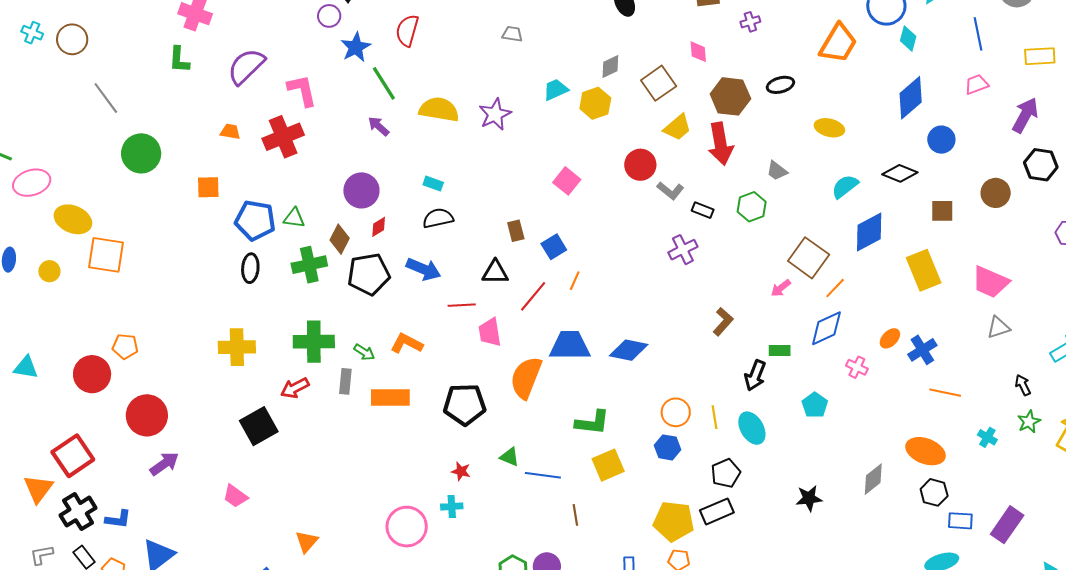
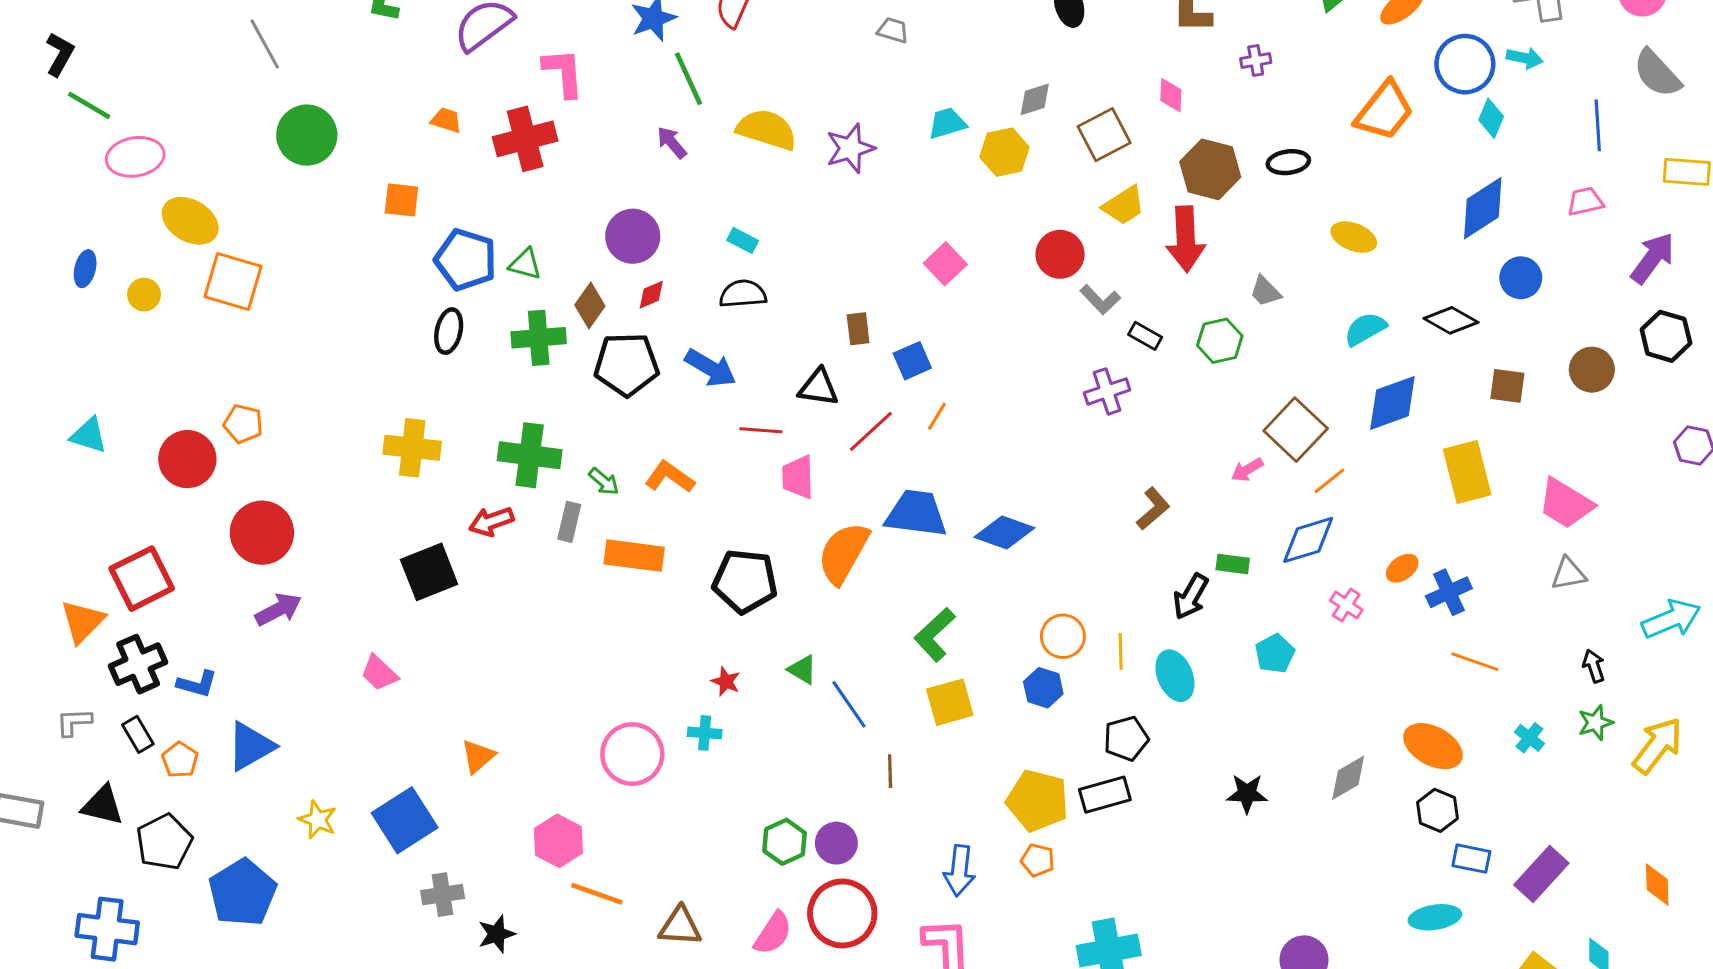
green L-shape: (592, 423) -> (935, 635), turned 123
blue line: (543, 475) -> (849, 704), turned 40

